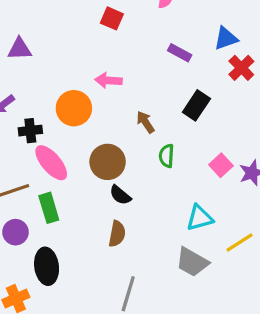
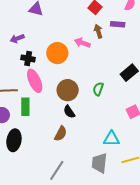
purple rectangle: (180, 53) -> (118, 24), moved, turned -40
brown arrow: (145, 122) -> (98, 31), moved
green semicircle: (167, 156) -> (98, 89), moved
gray trapezoid: (192, 262) -> (99, 163), turned 50

